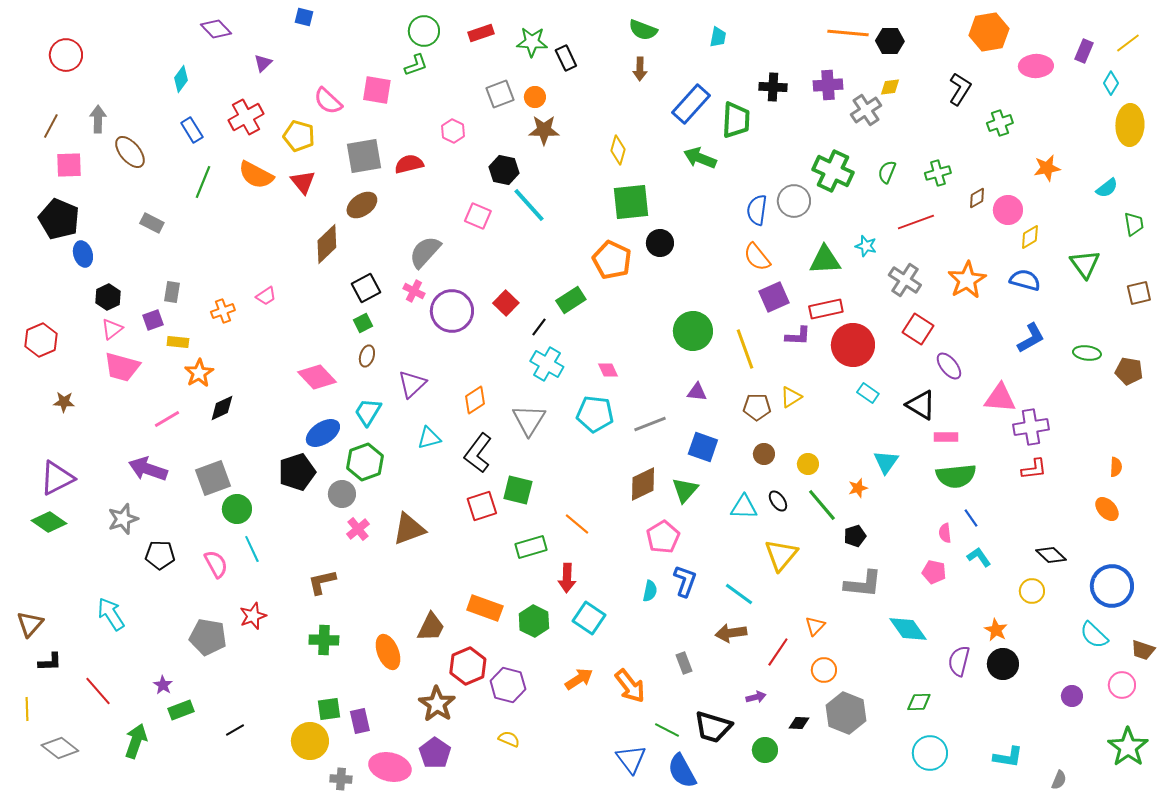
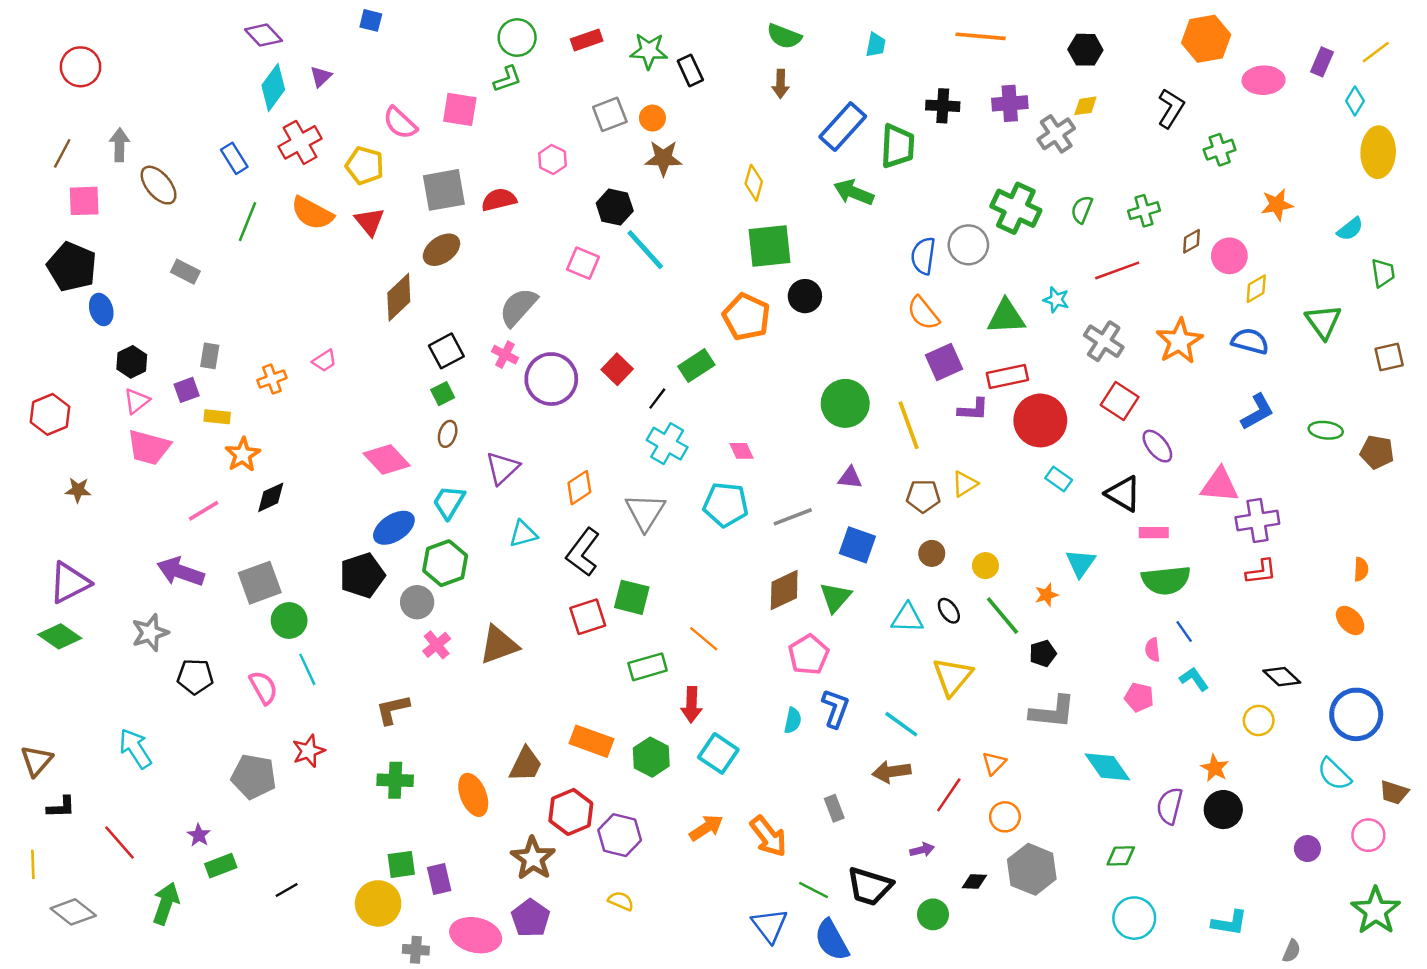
orange line: (848, 33) -> (981, 36), moved
cyan diamond: (181, 79) -> (273, 88), moved, size x1.4

